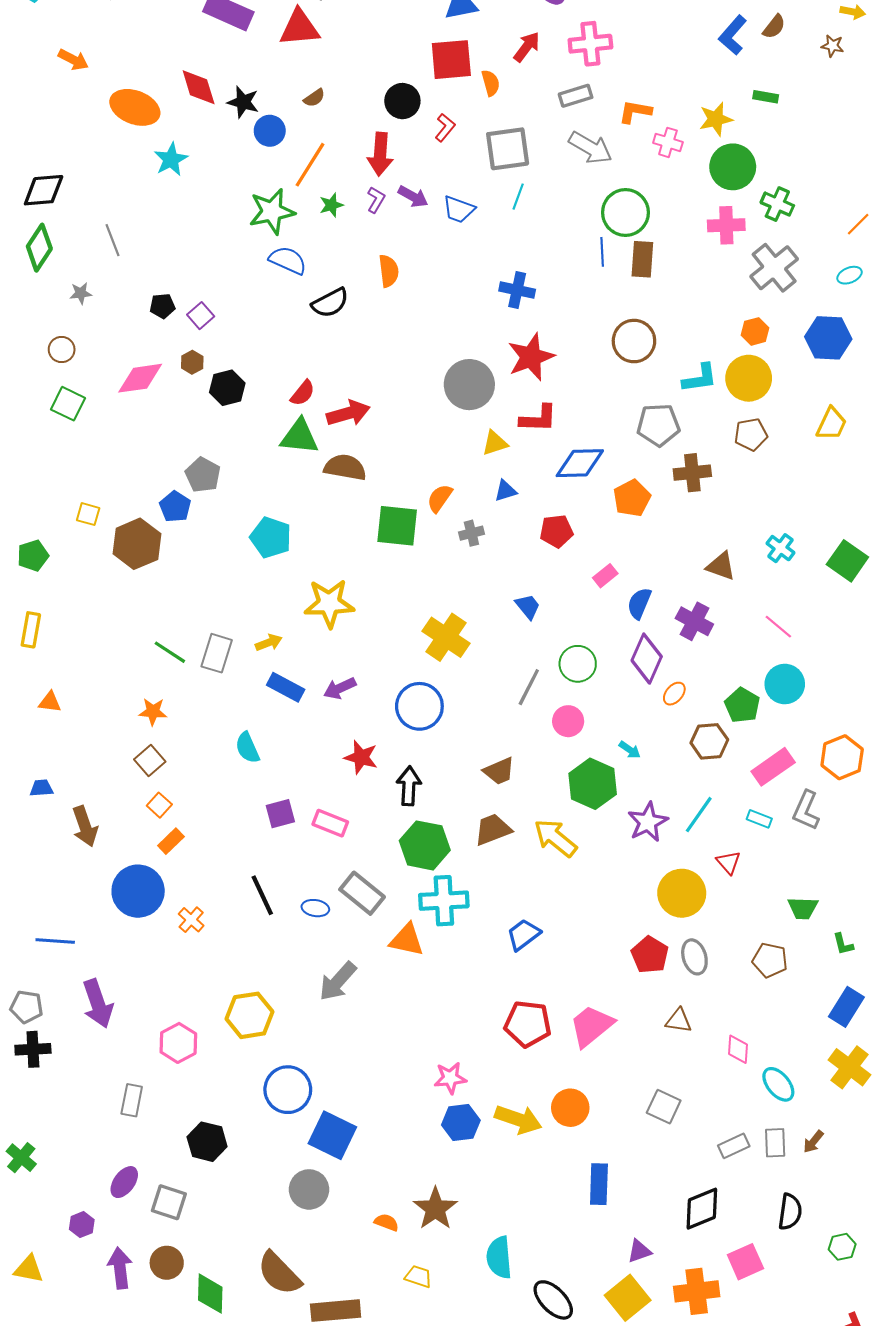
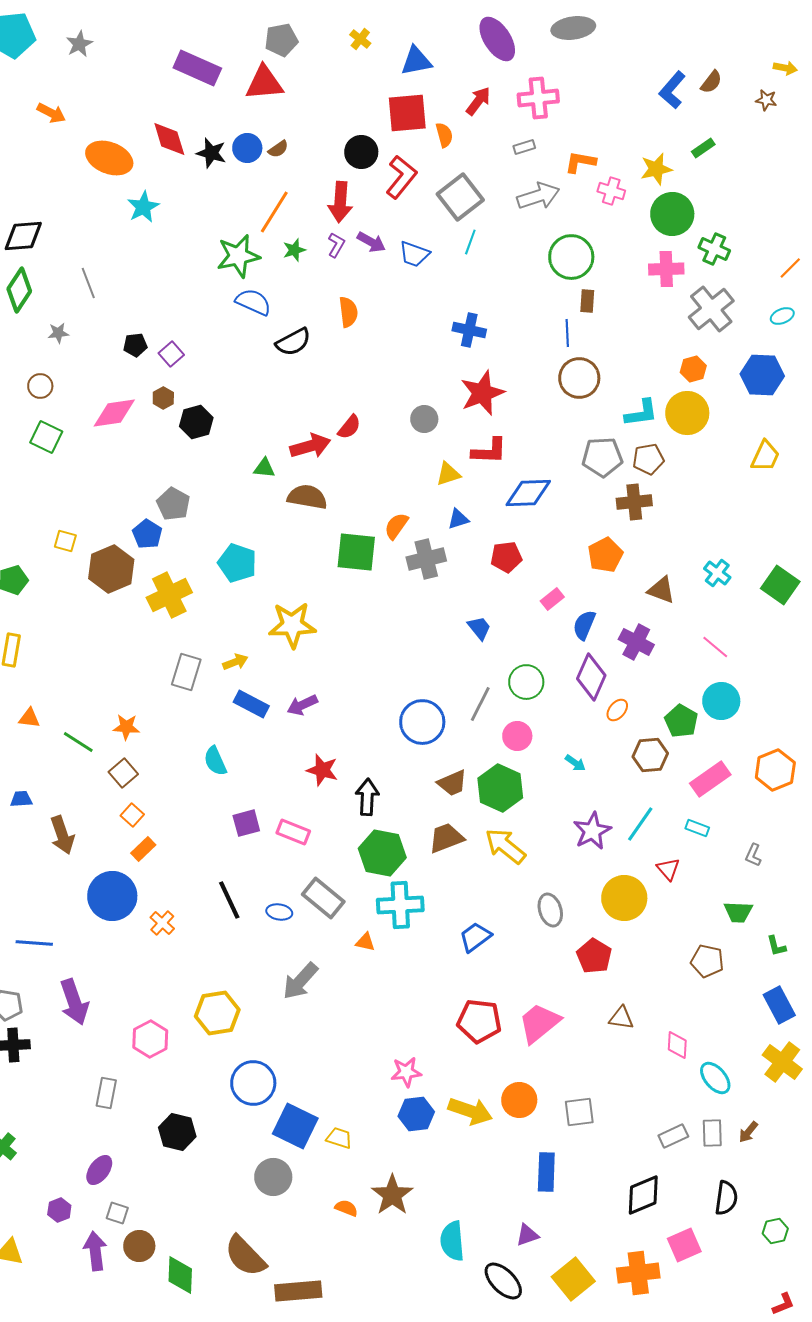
gray rectangle: (576, 96) -> (524, 147), size x0.7
green rectangle: (766, 97) -> (703, 148), turned -45
red L-shape: (445, 128) -> (401, 177), size x1.6
blue circle: (270, 131) -> (247, 148), moved
gray arrow: (590, 148) -> (538, 196), turned -48
gray square: (508, 149) -> (460, 197), turned -30
blue line: (602, 252) -> (567, 333), moved
brown rectangle: (642, 259) -> (587, 301), size x0.7
gray circle: (469, 385) -> (424, 419), size x0.6
red semicircle: (303, 393) -> (349, 427), moved
brown pentagon: (751, 434) -> (648, 459), moved
green triangle: (299, 437) -> (264, 468), size x0.6
orange pentagon: (632, 498) -> (605, 555), moved
gray cross: (471, 533) -> (426, 559), size x1.6
yellow cross: (446, 637) -> (169, 595), moved, turned 30
green line: (170, 652) -> (78, 742), moved
blue circle: (419, 706) -> (422, 722), moved
green hexagon: (593, 784) -> (500, 788), moved
gray L-shape: (806, 810) -> (753, 855), moved, size x0.6
orange triangle: (407, 940) -> (365, 942), size x0.6
gray ellipse: (694, 957) -> (550, 910), moved
blue rectangle: (846, 1007) -> (779, 1005), turned -60
gray square: (664, 1107) -> (579, 1112), moved, turned -32
gray square: (169, 1202) -> (117, 1213), moved, size x0.7
purple triangle: (639, 1251) -> (527, 1235), moved
yellow trapezoid: (418, 1277) -> (339, 1138), moved

